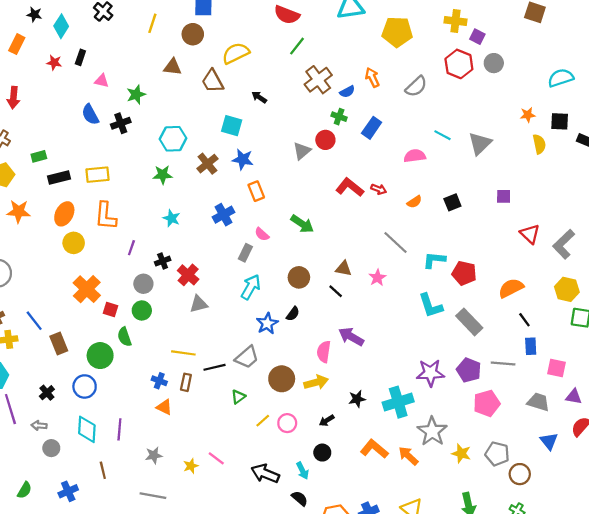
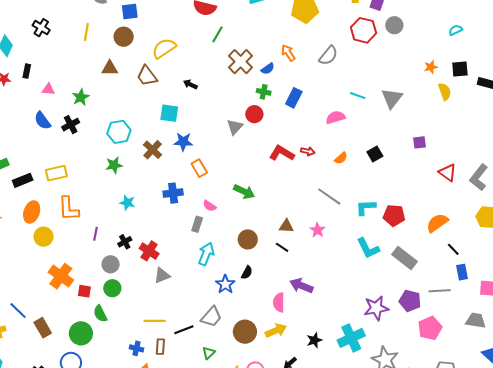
cyan semicircle: (561, 78) -> (456, 30), size x0.6
blue cross: (223, 215) -> (173, 193), turned 30

